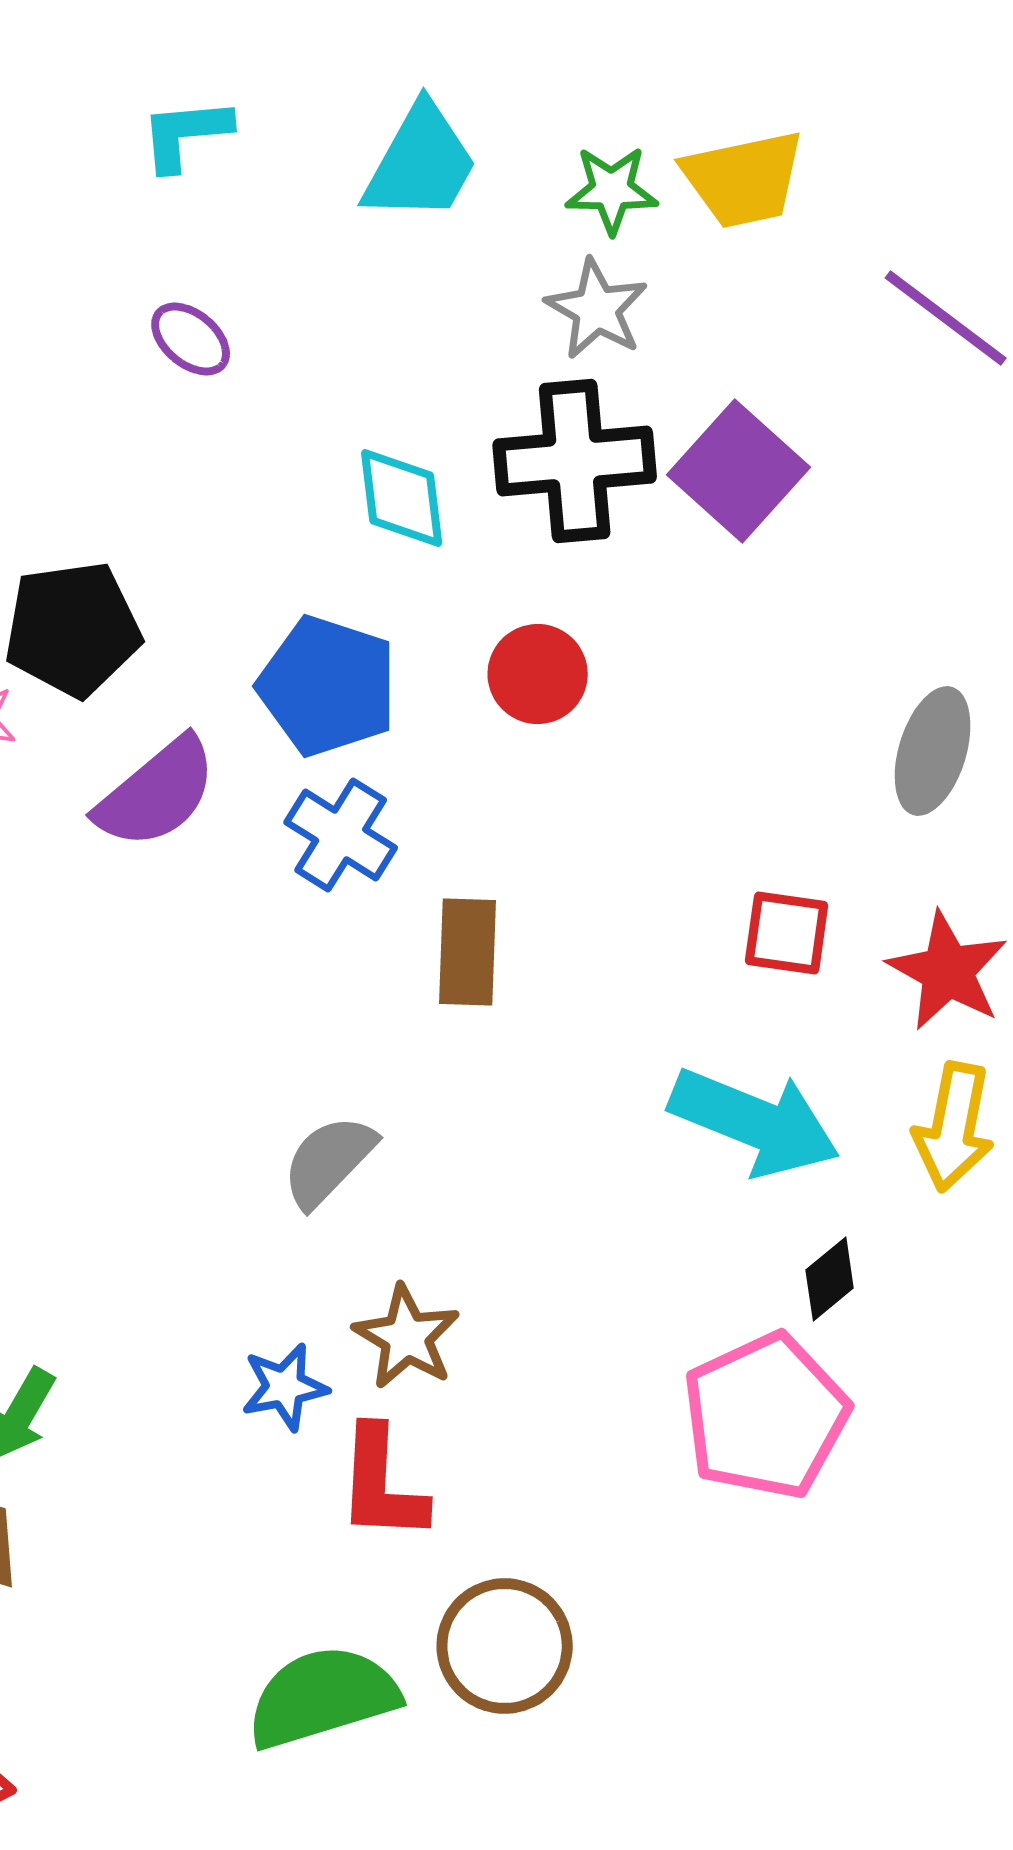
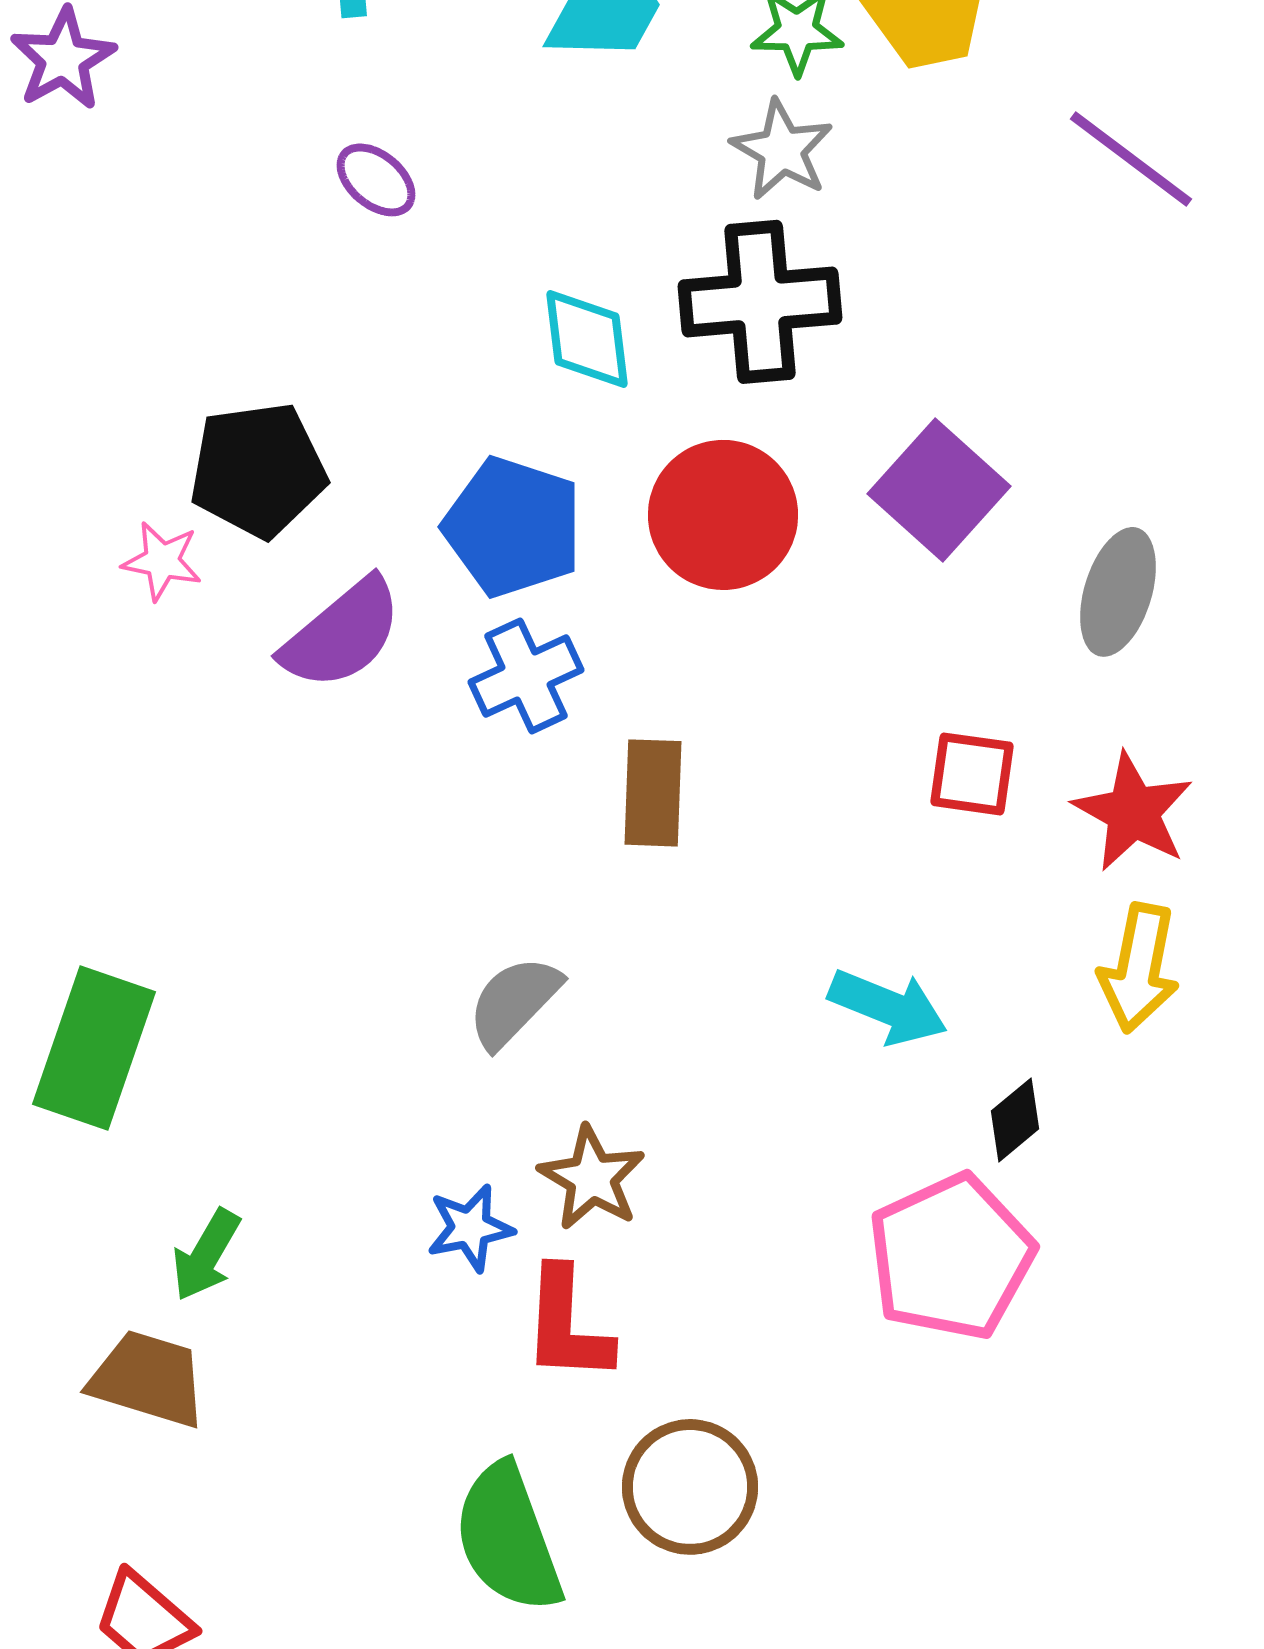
purple square: (739, 471) -> (939, 490), moved
red circle: (538, 674) -> (723, 515), size x1.5
blue cross: (341, 835) -> (526, 676), turned 33
cyan arrow: (755, 1122) -> (888, 1007), moved, size x0.7
green semicircle: (323, 1697) -> (508, 1538), turned -93

